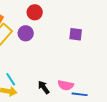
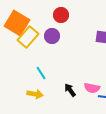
cyan line: (11, 79) -> (41, 73), moved

